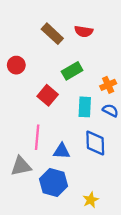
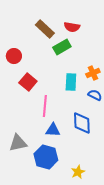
green rectangle: (72, 71) -> (62, 47), moved
red square: (48, 95) -> (28, 82), moved
cyan rectangle: (85, 107) -> (71, 82), moved
pink line: (37, 137) -> (45, 106), moved

